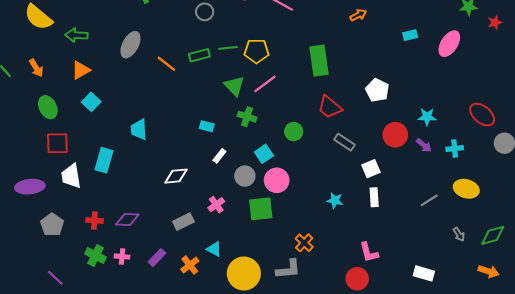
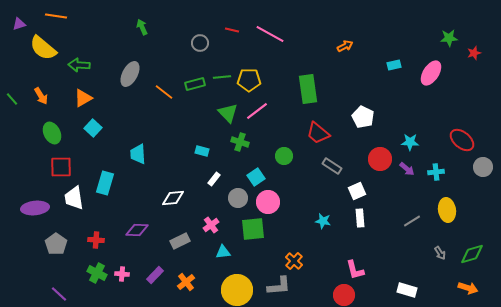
yellow ellipse: (466, 189) -> (447, 210), turned 65
purple diamond: (127, 219) -> (137, 230), moved
cyan triangle: (214, 249) -> (223, 252), moved, turned -35

